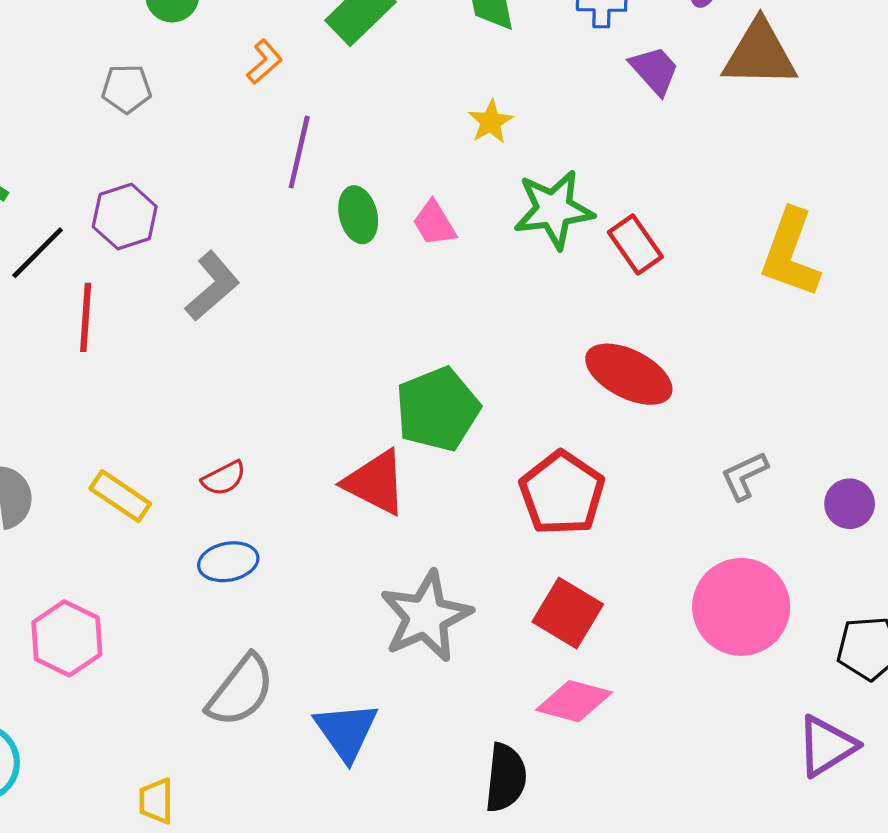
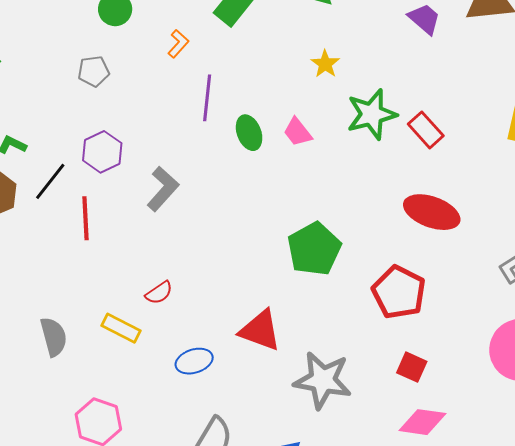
red semicircle: (224, 478) -> (159, 293), moved
red triangle: (375, 482) -> (260, 330), moved
red square: (568, 613) -> (412, 367), size x0.7
gray star: (426, 616) -> (323, 380), turned -30

